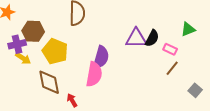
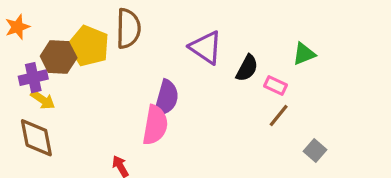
purple triangle: (136, 38) -> (206, 47), moved, turned 35
yellow pentagon: (55, 51) -> (89, 46), moved
brown diamond: (49, 82) -> (36, 138), moved

